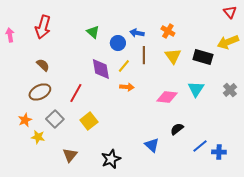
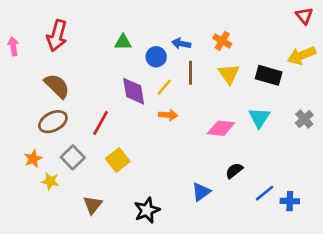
green triangle: (93, 32) -> (123, 42), turned -40
brown semicircle: (43, 65) -> (57, 86), size x1.5
blue triangle: (152, 145) -> (201, 192), turned 42

